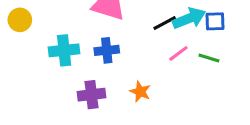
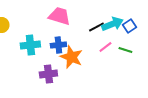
blue square: (215, 21) -> (129, 26), turned -32
orange star: (140, 92) -> (71, 57), moved, size x1.6

